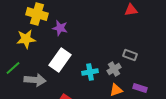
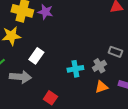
purple star: (60, 28) -> (45, 12), moved
white rectangle: (60, 60) -> (36, 56), moved, size x0.7

